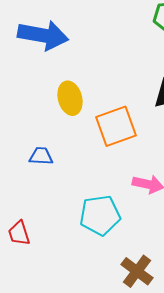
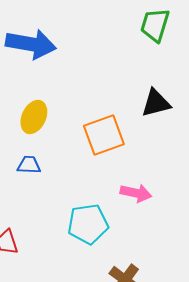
yellow ellipse: (70, 98) -> (34, 117), moved, turned 40

